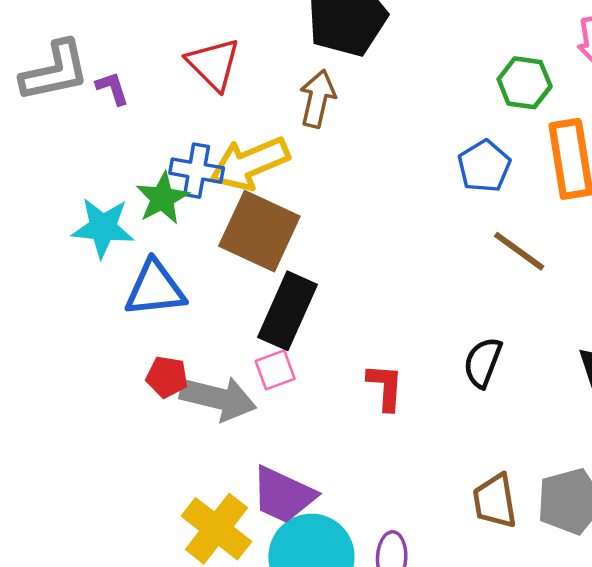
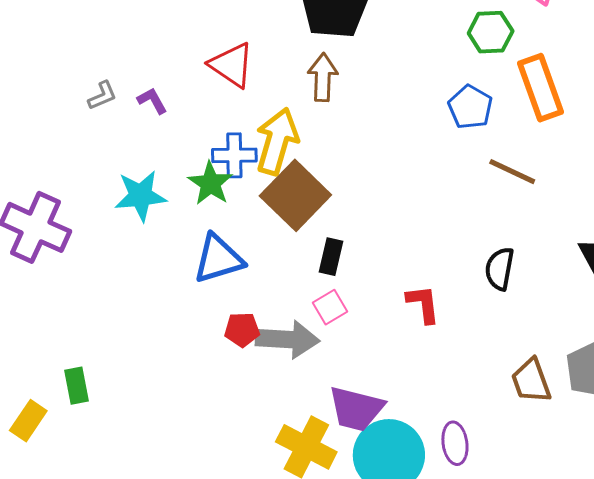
gray L-shape: (55, 71) -> (102, 96), size x0.5
yellow arrow: (250, 163) -> (277, 141), turned 140
cyan star: (103, 228) -> (140, 196), moved
brown square: (259, 231) -> (295, 195), turned 30
black rectangle: (288, 311) -> (331, 257), size x0.6

